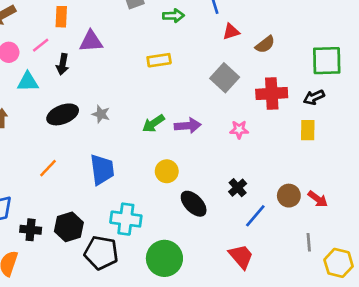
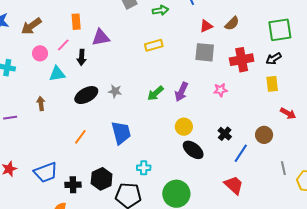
red triangle: (231, 32) -> (206, 26), moved
gray square: (225, 78) -> (205, 52), turned -30
purple arrow: (188, 126) -> (181, 92), turned 126
yellow circle: (167, 171) -> (184, 127), moved
red arrow: (318, 199) -> (288, 113), moved
cyan cross: (126, 219) -> (144, 168), size x0.6

